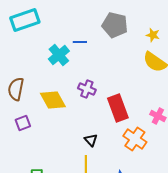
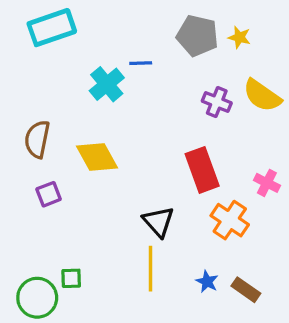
yellow star: (153, 35) -> (239, 37), moved
purple cross: (87, 89) -> (217, 102), moved
black triangle: (91, 140) -> (159, 222), size x1.5

